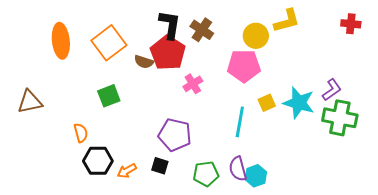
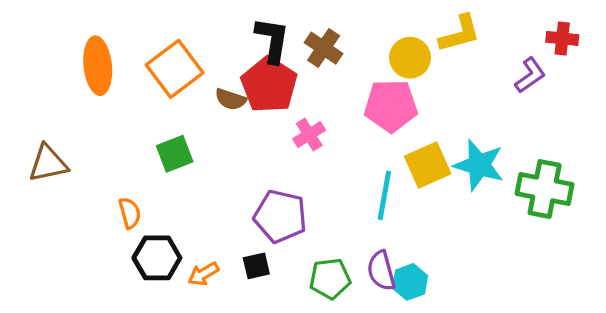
purple L-shape: (332, 90) -> (530, 75), moved
yellow square: (267, 103) -> (428, 165), size x1.6
black square: (160, 166) -> (256, 266), turned -30

